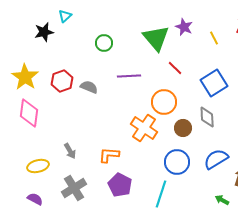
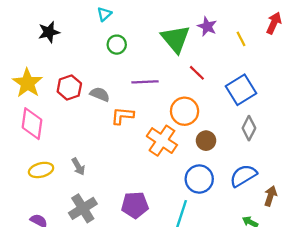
cyan triangle: (65, 16) -> (104, 14), moved
gray diamond: (207, 117) -> (249, 128), moved, turned 30
orange L-shape: (109, 155) -> (122, 116), moved
yellow ellipse: (38, 166) -> (41, 170), moved
purple pentagon: (120, 185) -> (135, 205), turned -30

